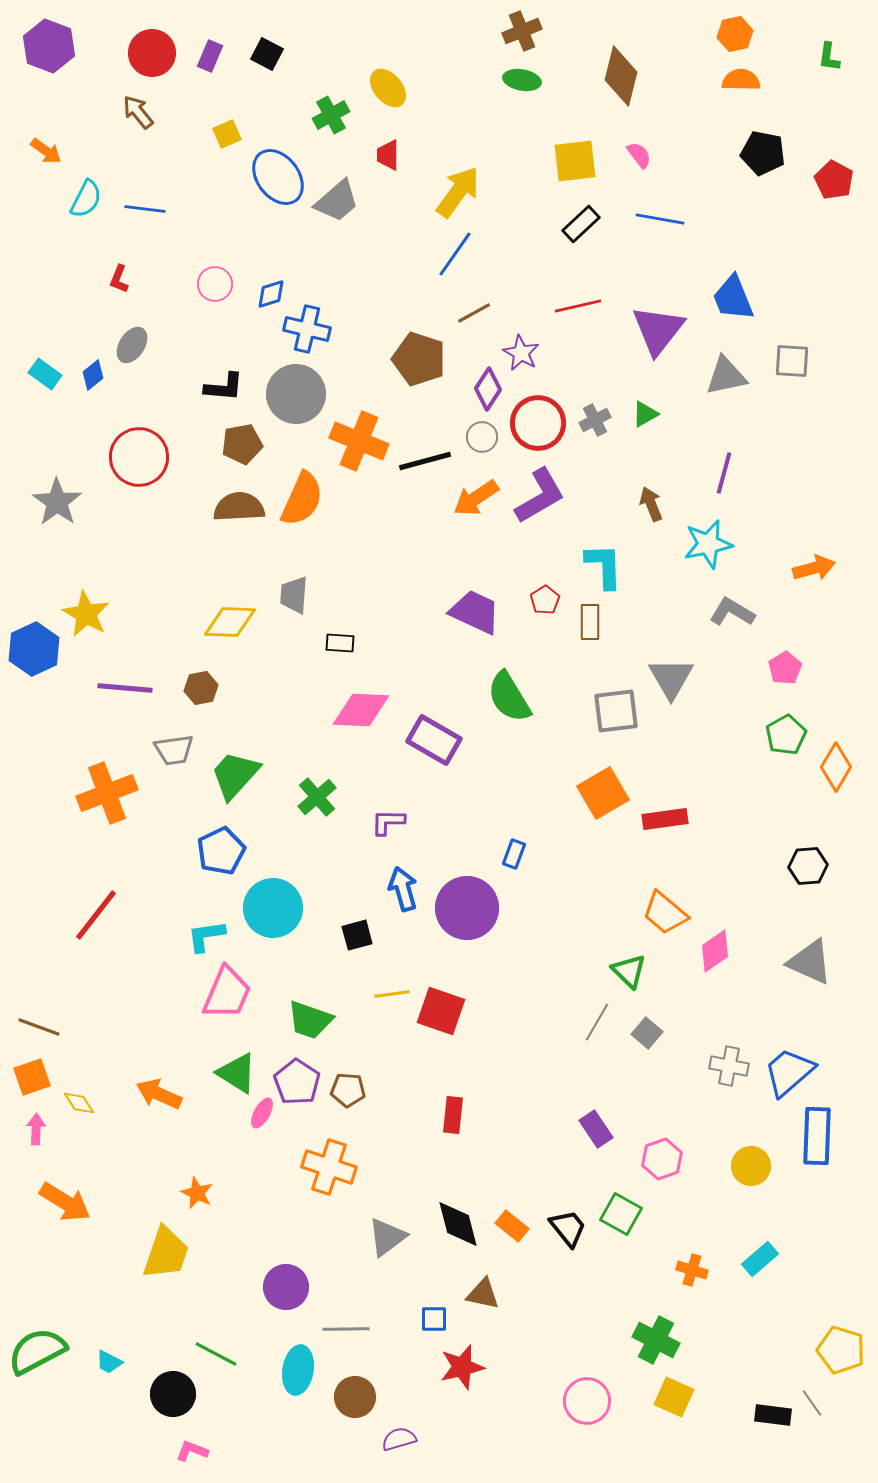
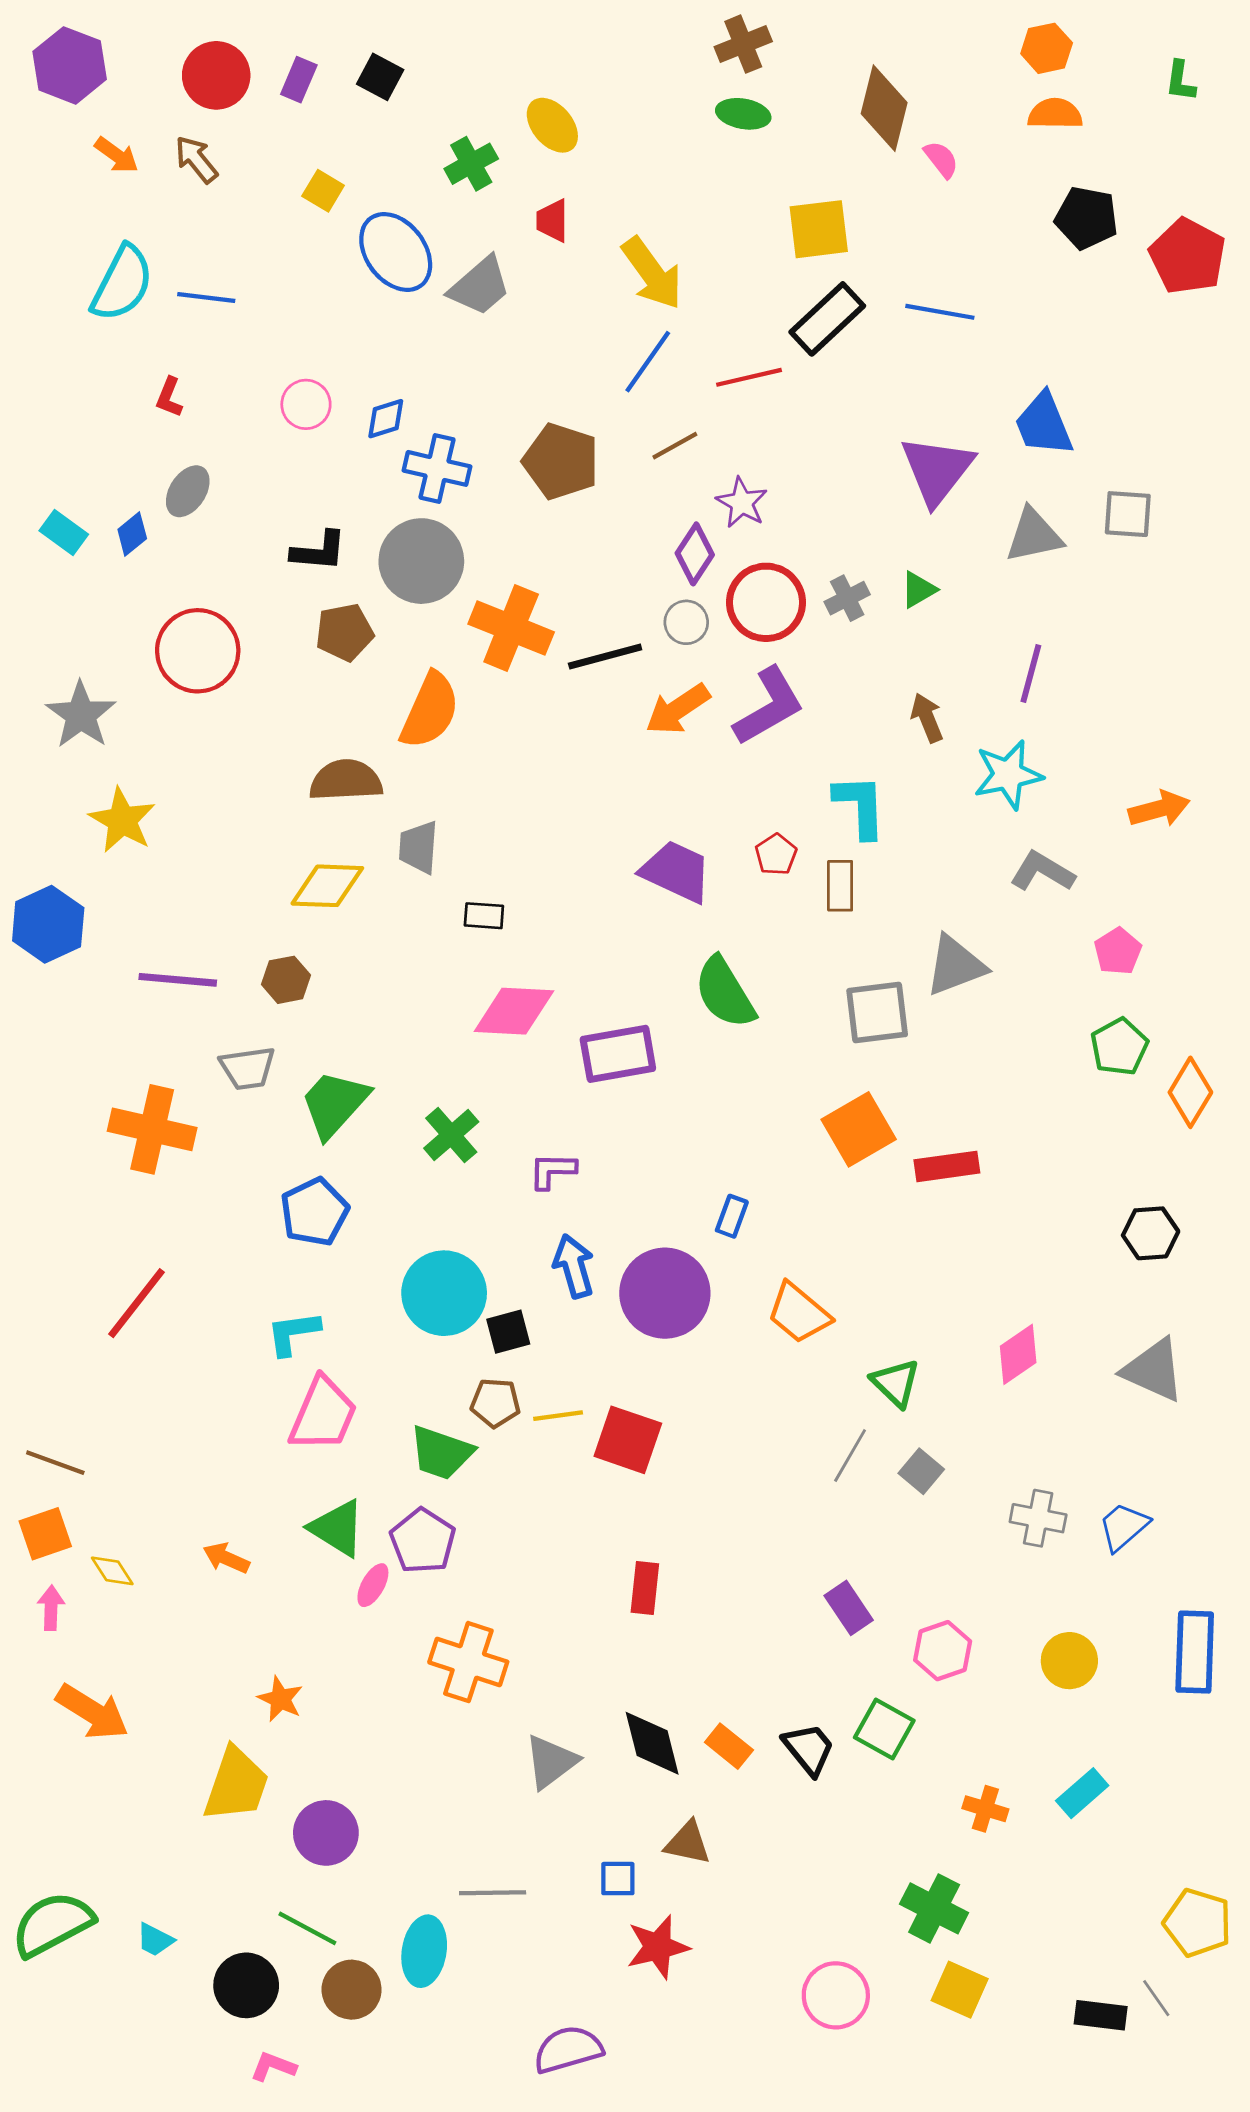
yellow square: (227, 134) -> (323, 191), turned -36
orange arrow: (46, 151) -> (117, 155), moved
pink semicircle: (639, 155) -> (941, 159), moved
red pentagon: (834, 180) -> (1188, 256), size x1.4
yellow arrow: (458, 192) -> (652, 273), turned 108
cyan semicircle: (86, 199) -> (122, 283), size x1.4
black rectangle: (581, 224) -> (827, 319), size x1.4
red line: (578, 306) -> (749, 377), moved
brown pentagon: (419, 359) -> (561, 461), moved
brown semicircle: (239, 507) -> (346, 780), moved
yellow star: (86, 614) -> (122, 820), moved
gray triangle: (671, 678) -> (955, 966), turned 39
purple rectangle: (434, 740) -> (618, 1054), turned -40
orange cross: (107, 793) -> (152, 1129), turned 34
cyan circle: (273, 908) -> (444, 1293), moved
orange trapezoid: (665, 913) -> (799, 1313), moved
blue trapezoid: (789, 1072) -> (1124, 1527), size x0.7
brown pentagon: (348, 1090) -> (495, 1403), moved
orange arrow: (159, 1094) -> (226, 1558), size x0.7
blue rectangle: (817, 1136) -> (1195, 1652), moved
purple circle: (286, 1287) -> (326, 1833), moved
brown circle: (355, 1397) -> (352, 1990), moved
purple semicircle: (399, 1439) -> (568, 2049), size x1.4

